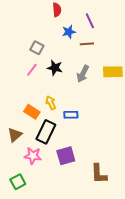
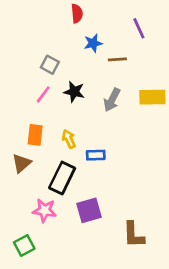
purple line: (90, 21) -> (139, 28), moved
orange rectangle: (32, 112) -> (35, 135), moved, turned 63
brown triangle: (15, 135) -> (22, 163), moved

